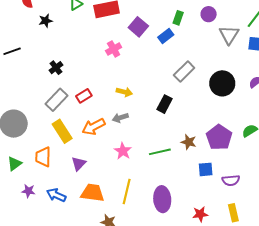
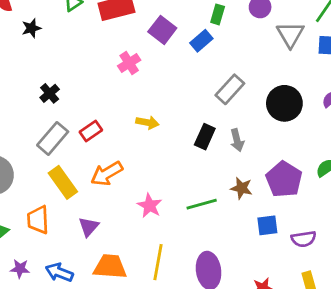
gray arrow: (120, 118) -> (237, 140), moved, turned -84

